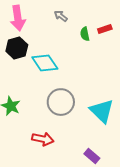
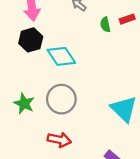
gray circle: (61, 102) -> (61, 99), moved

